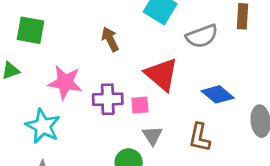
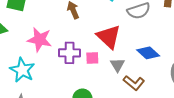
gray triangle: (152, 136) -> (117, 65), moved
brown L-shape: (200, 137) -> (134, 83), turned -65

